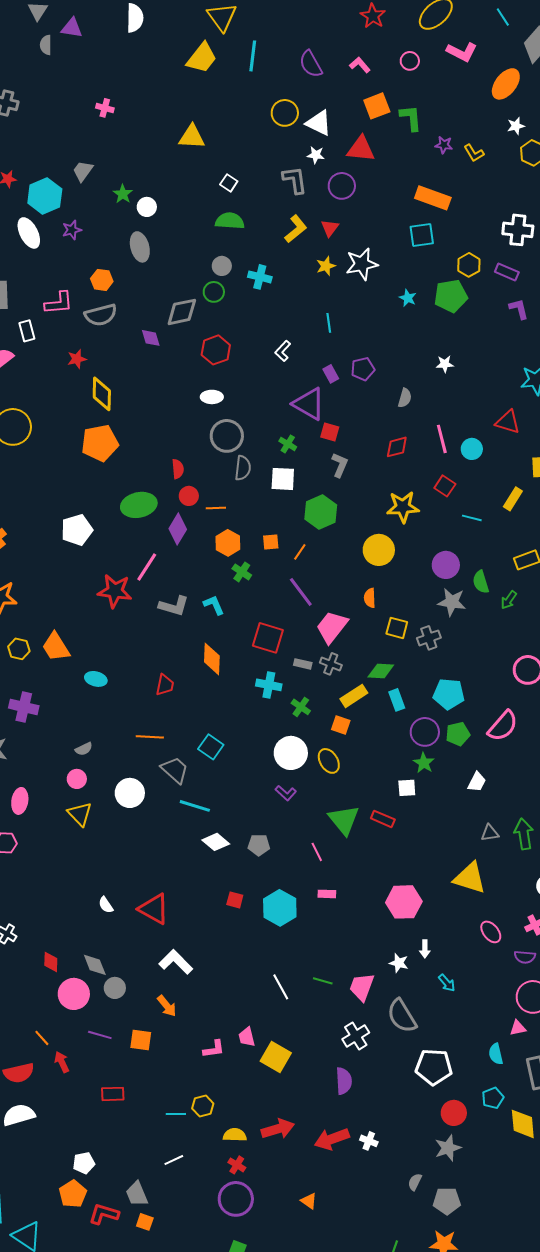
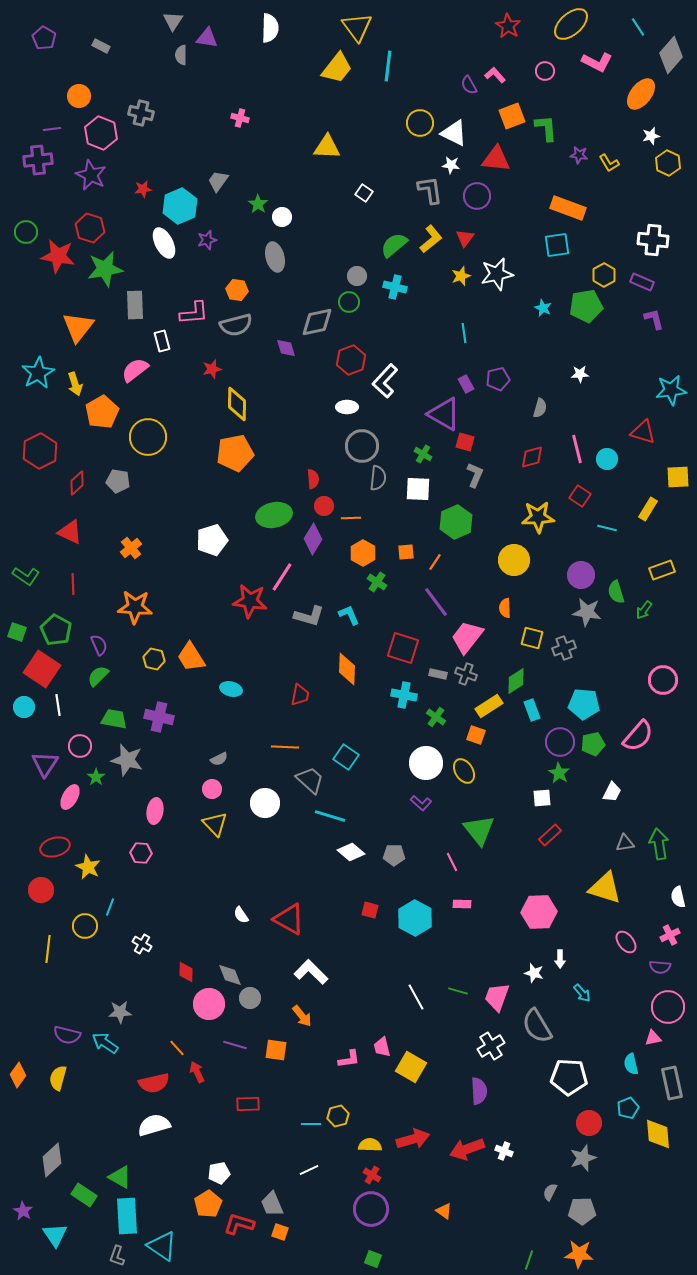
purple semicircle: (311, 64) -> (469, 85), moved, size x0.7
green semicircle: (230, 221) -> (394, 245), moved, turned -44
white L-shape: (283, 351) -> (385, 381), moved, size x1.6
green diamond: (381, 671) -> (516, 681), turned -36
red rectangle: (383, 819) -> (550, 835), moved, turned -65

